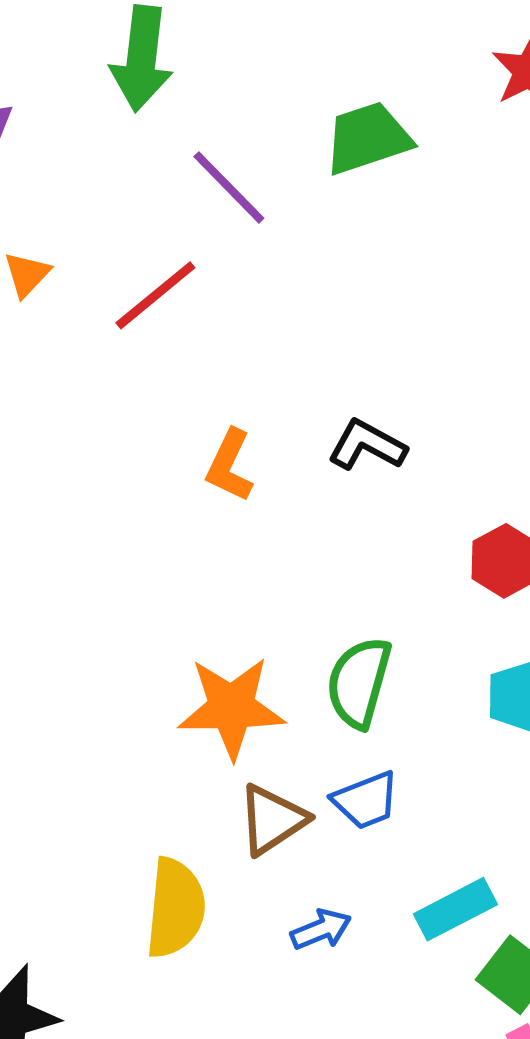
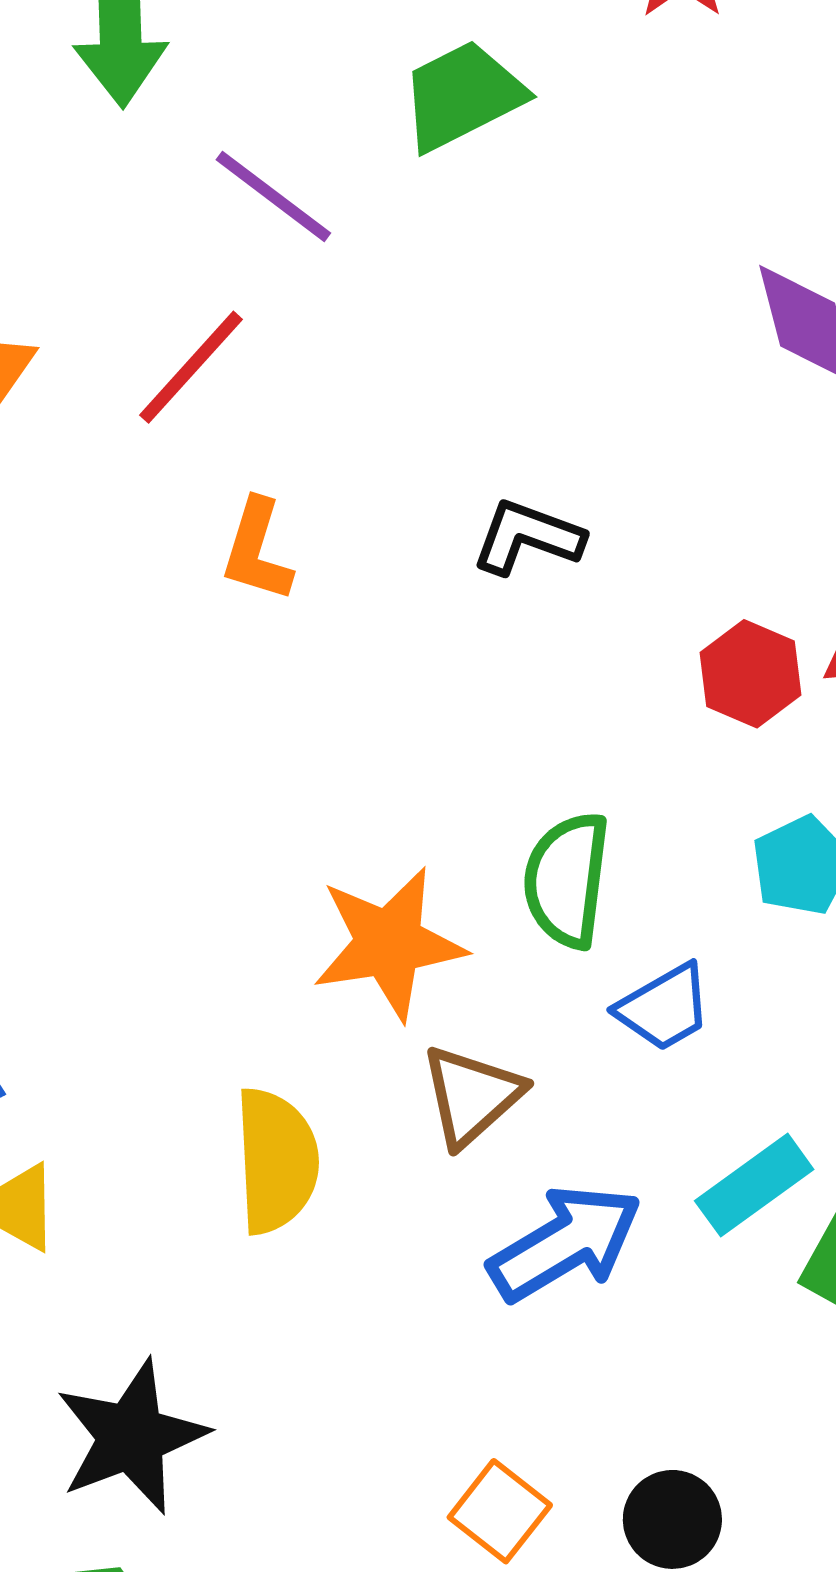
orange L-shape: (230, 466) -> (257, 550), moved
blue trapezoid: (366, 800) -> (664, 1007), moved
yellow semicircle: (175, 908) -> (276, 1161), moved
blue arrow: (321, 929) -> (565, 1243), size x1.8

